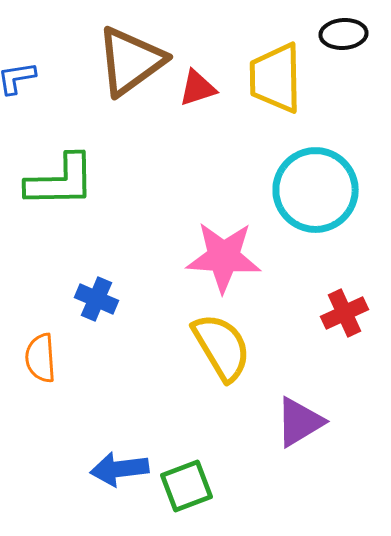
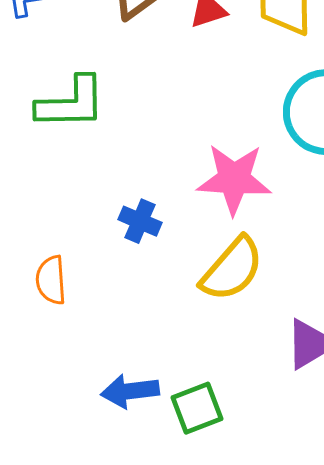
blue cross: (96, 299) -> (140, 221), moved
yellow semicircle: (222, 347) -> (232, 269), turned 72

